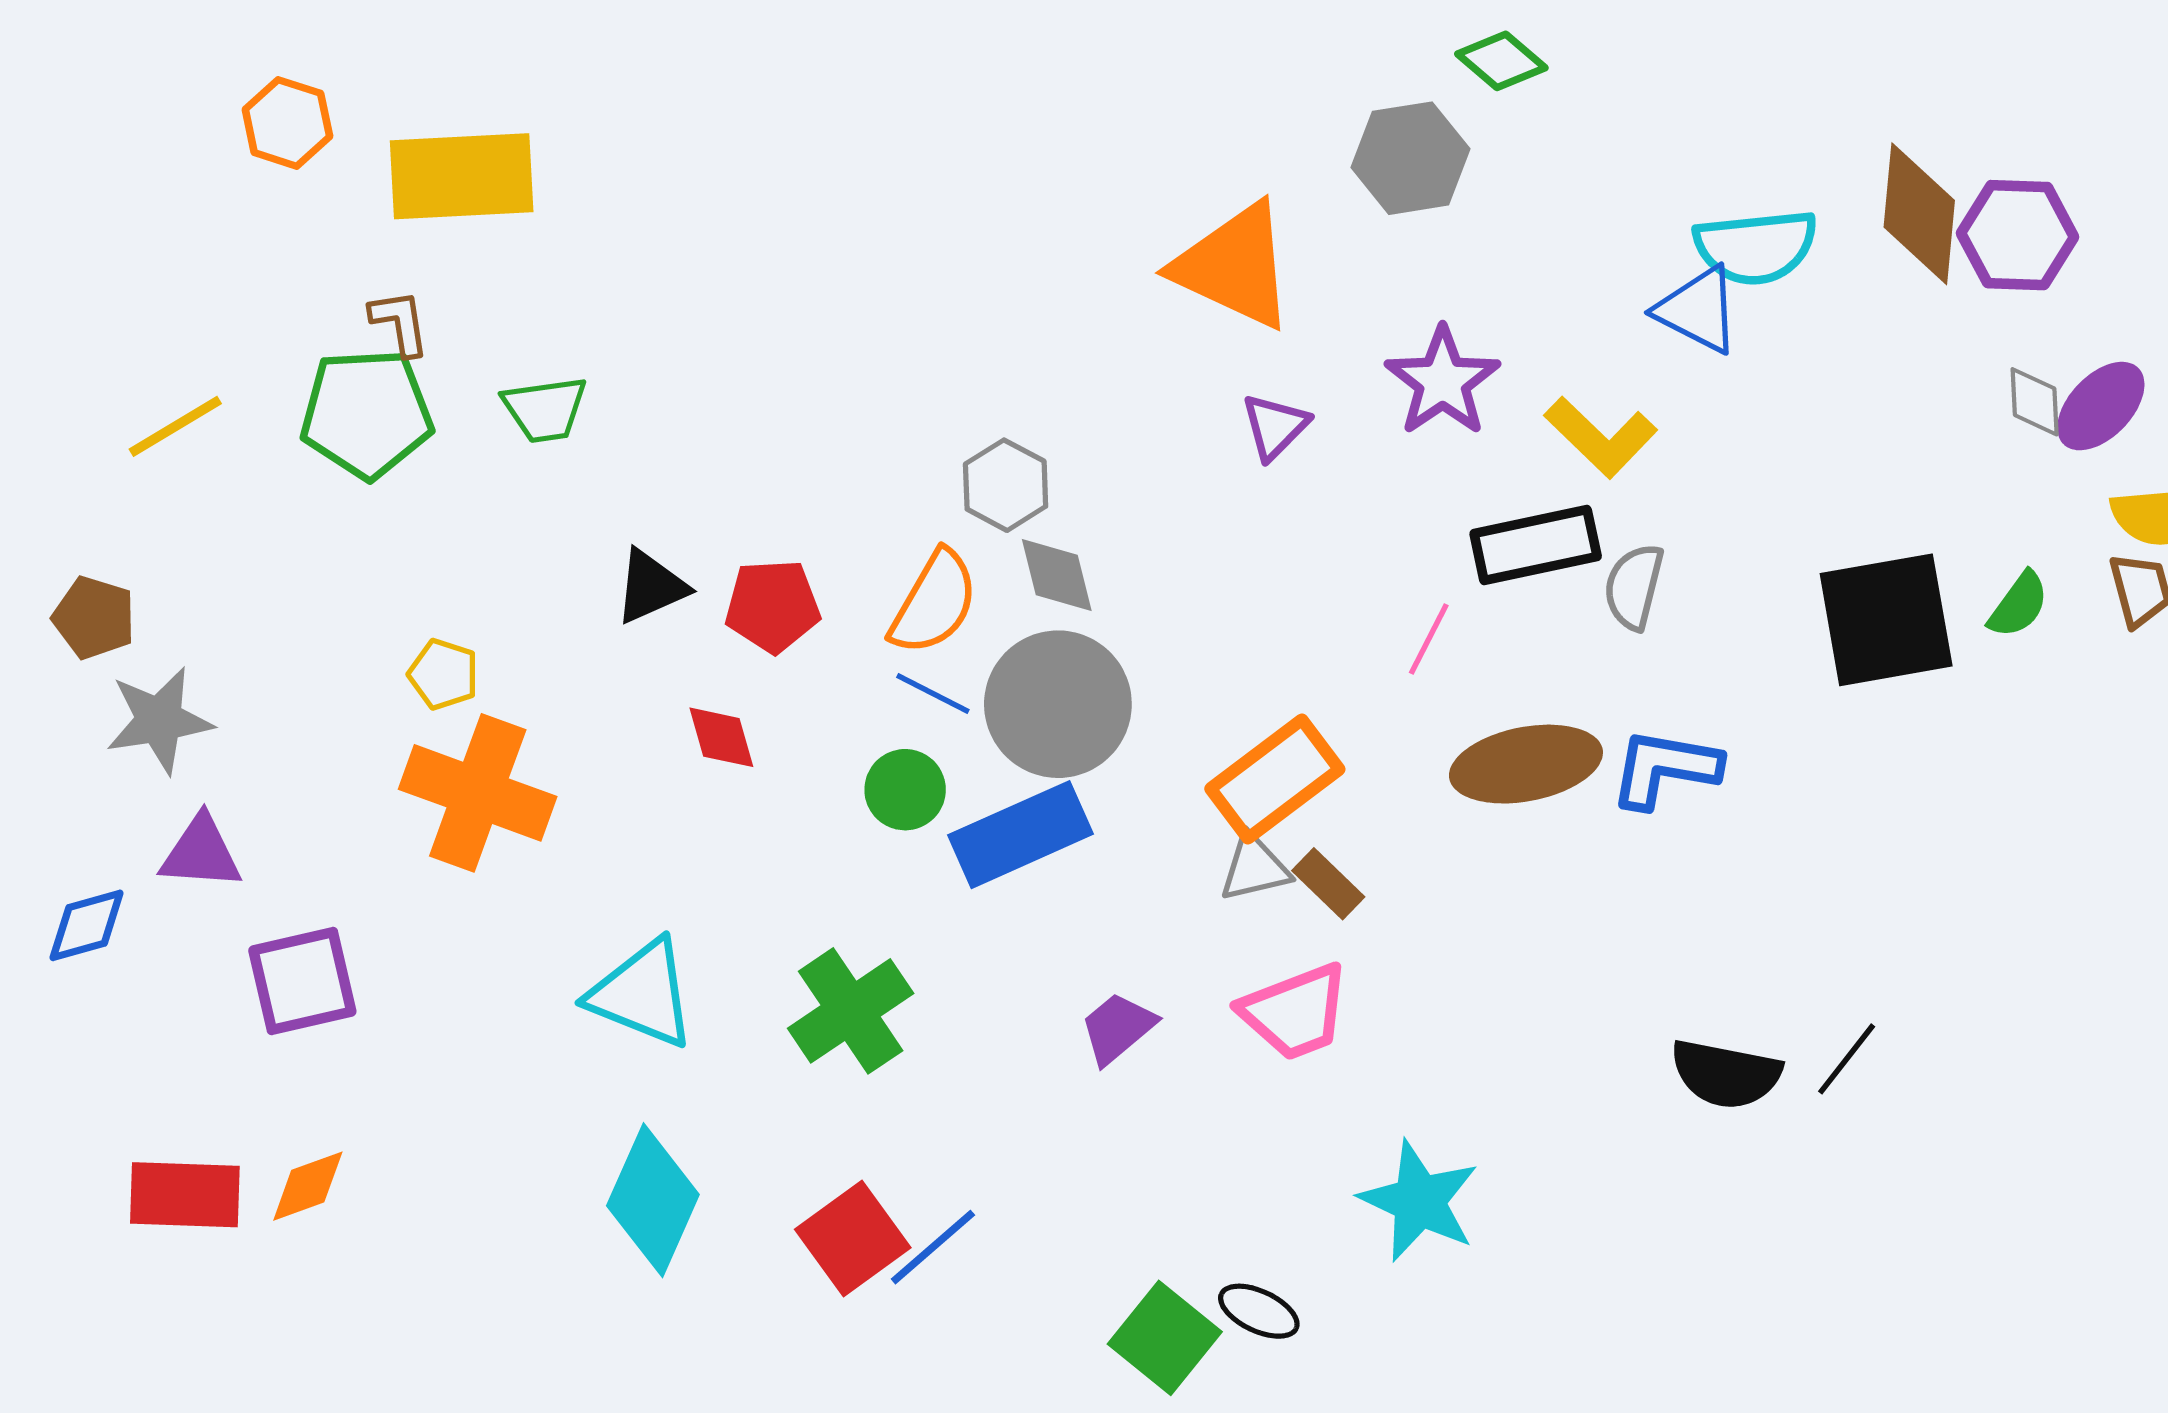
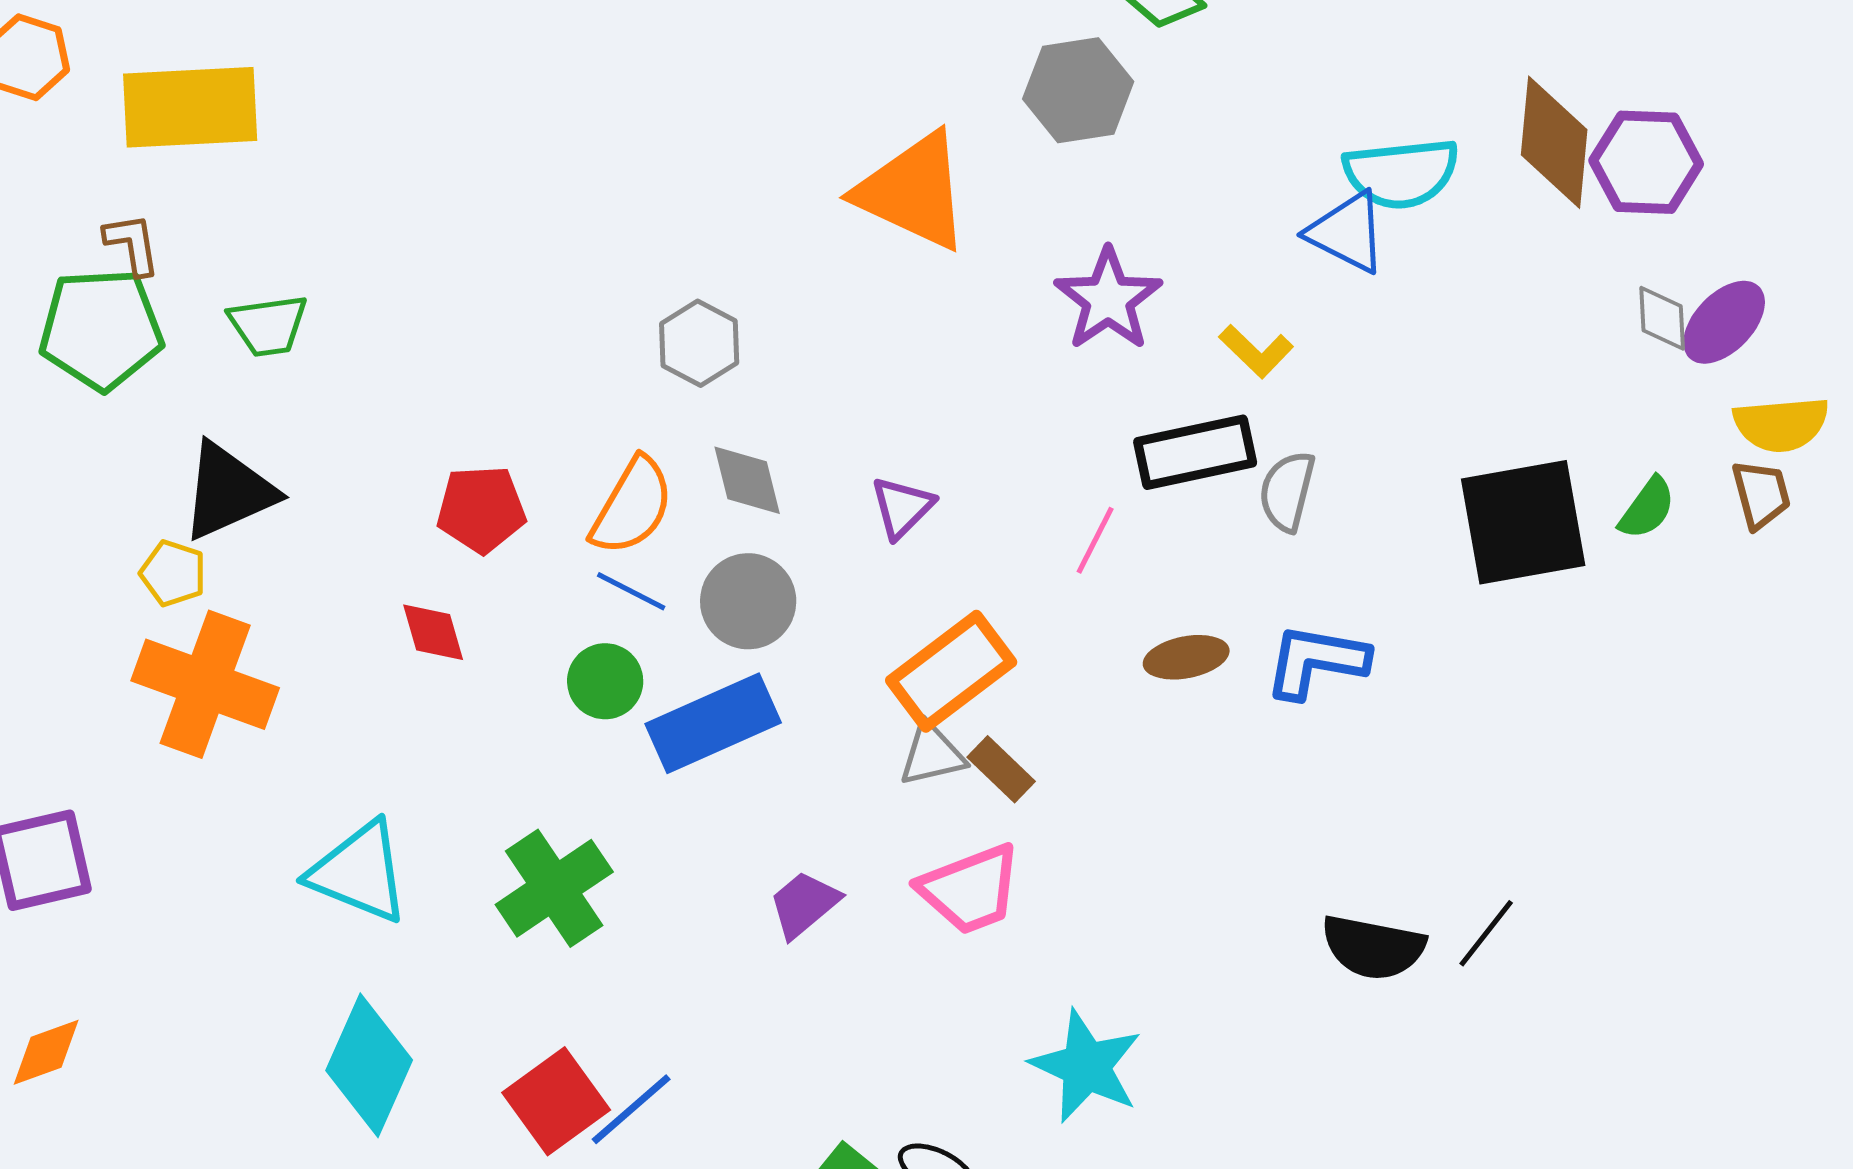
purple triangle: (1275, 426) -> (902, 507), moved
yellow L-shape: (1601, 437) -> (1256, 351), size x0.7
gray hexagon: (1006, 485) -> (699, 343), moved
black triangle: (651, 587) -> (228, 491), moved, size x1.4
gray circle: (1058, 704) -> (748, 601), size x0.7
brown ellipse: (1526, 764) -> (1186, 657), size x0.6

